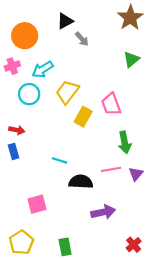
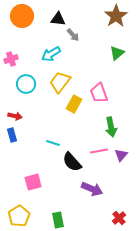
black triangle: (65, 21) -> (58, 19), turned 35
orange circle: (25, 36) -> (22, 16), moved
cyan arrow: (43, 69) -> (51, 54), moved
black semicircle: (81, 182) -> (72, 162), turned -135
purple arrow: (103, 212) -> (92, 189), turned 35

